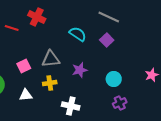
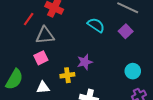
red line: (12, 28) -> (29, 19), turned -72
gray triangle: (51, 59) -> (45, 35), moved
purple star: (80, 70) -> (85, 62), moved

